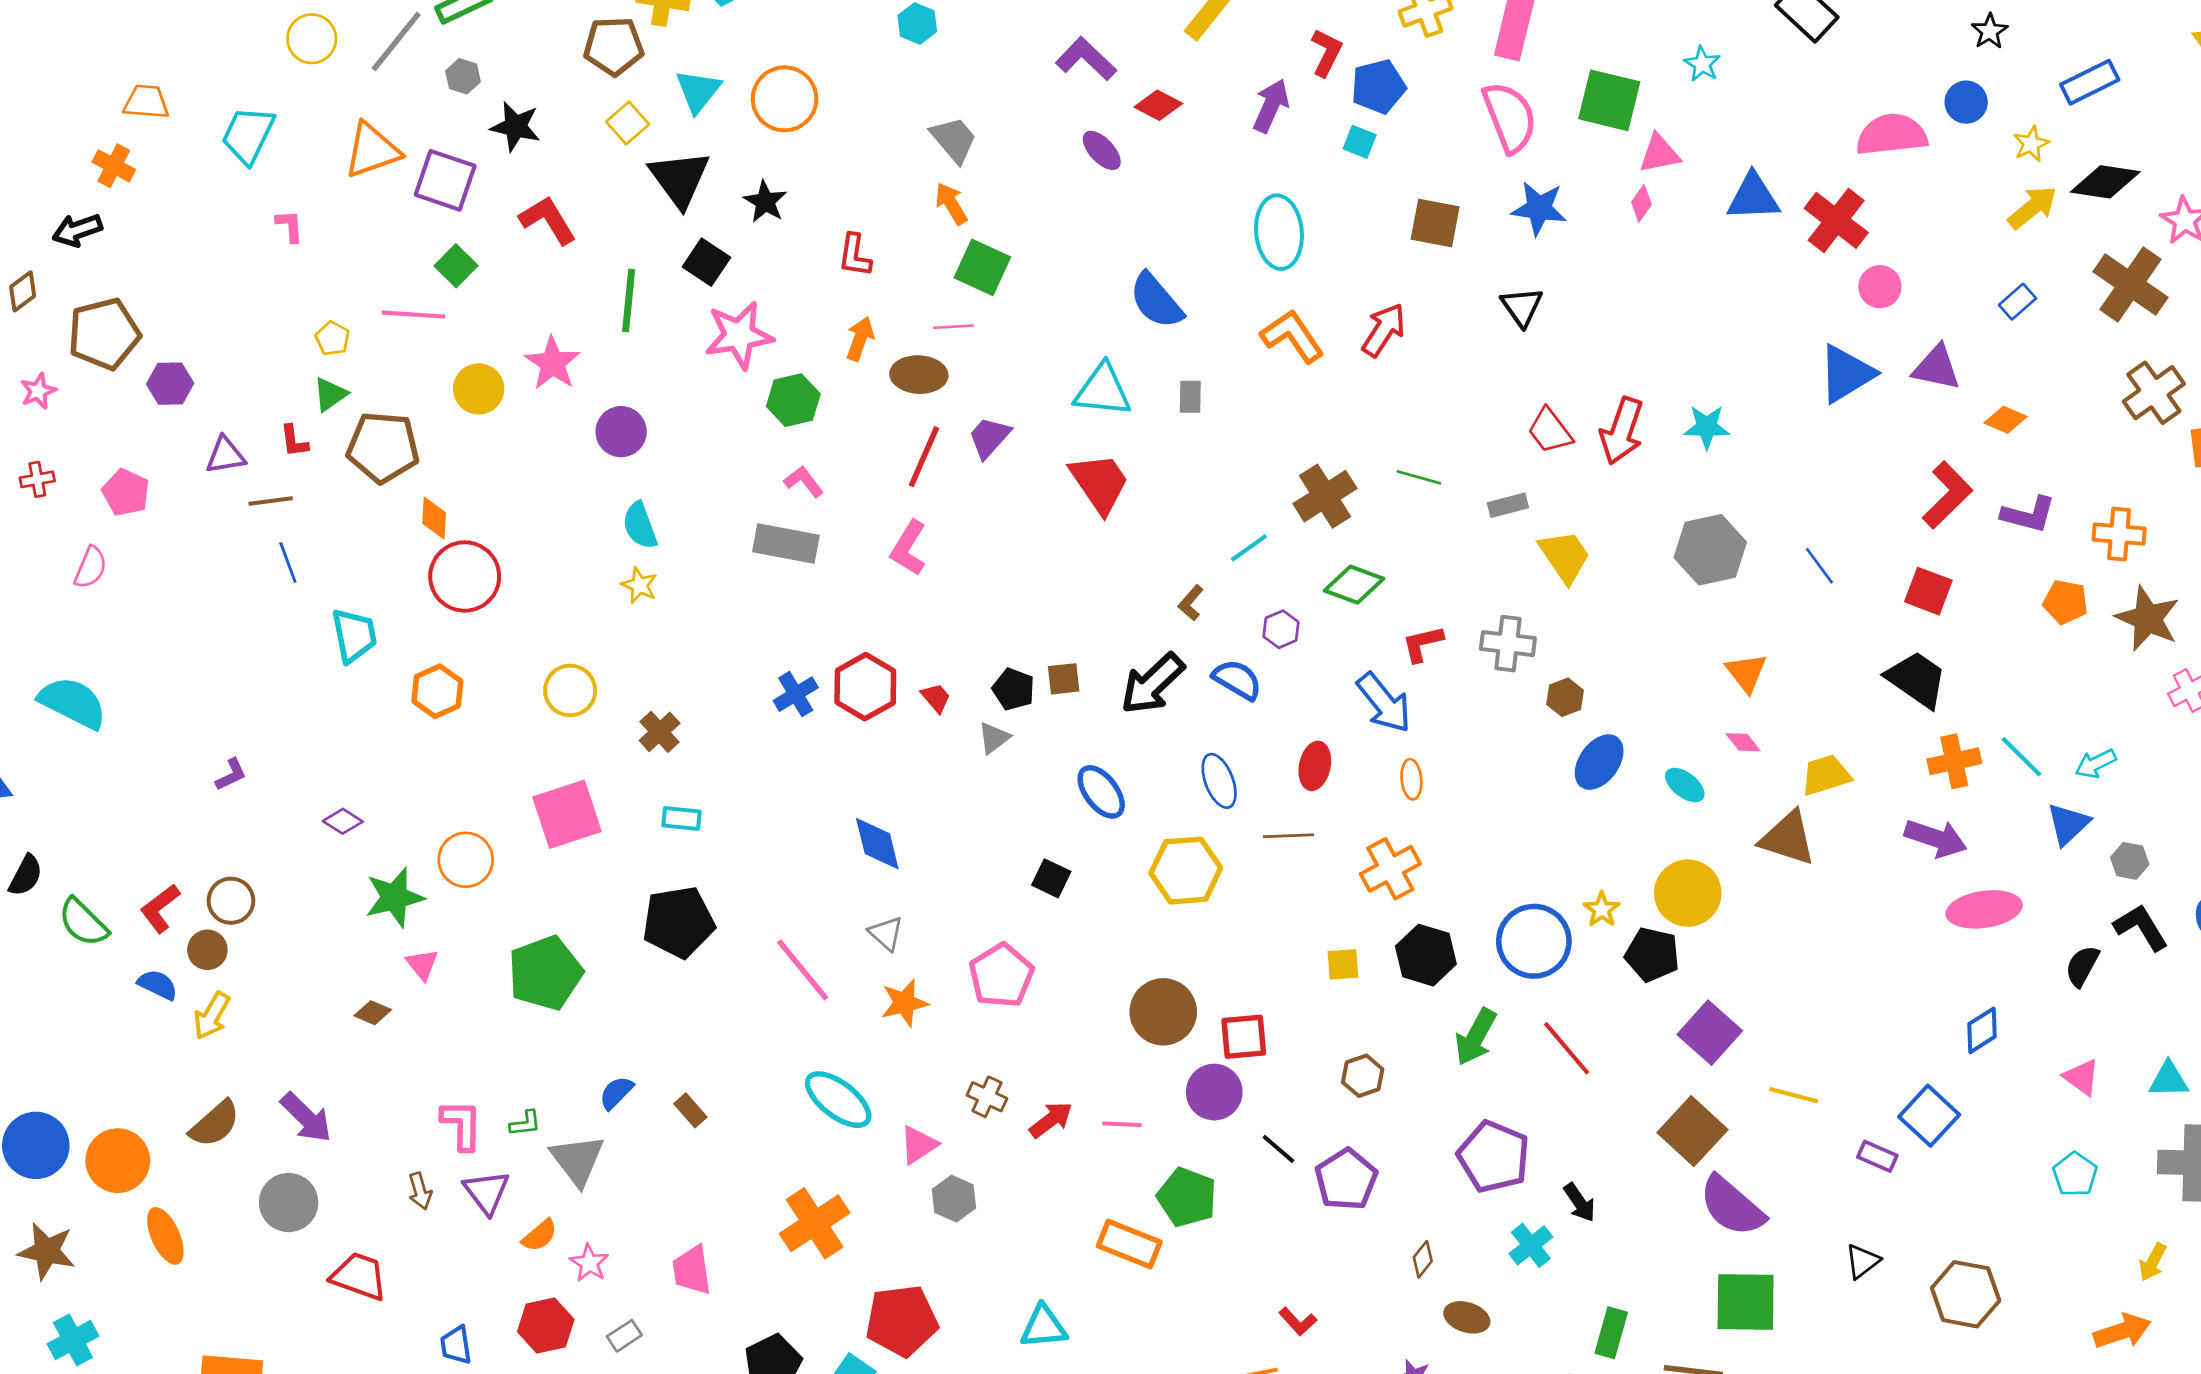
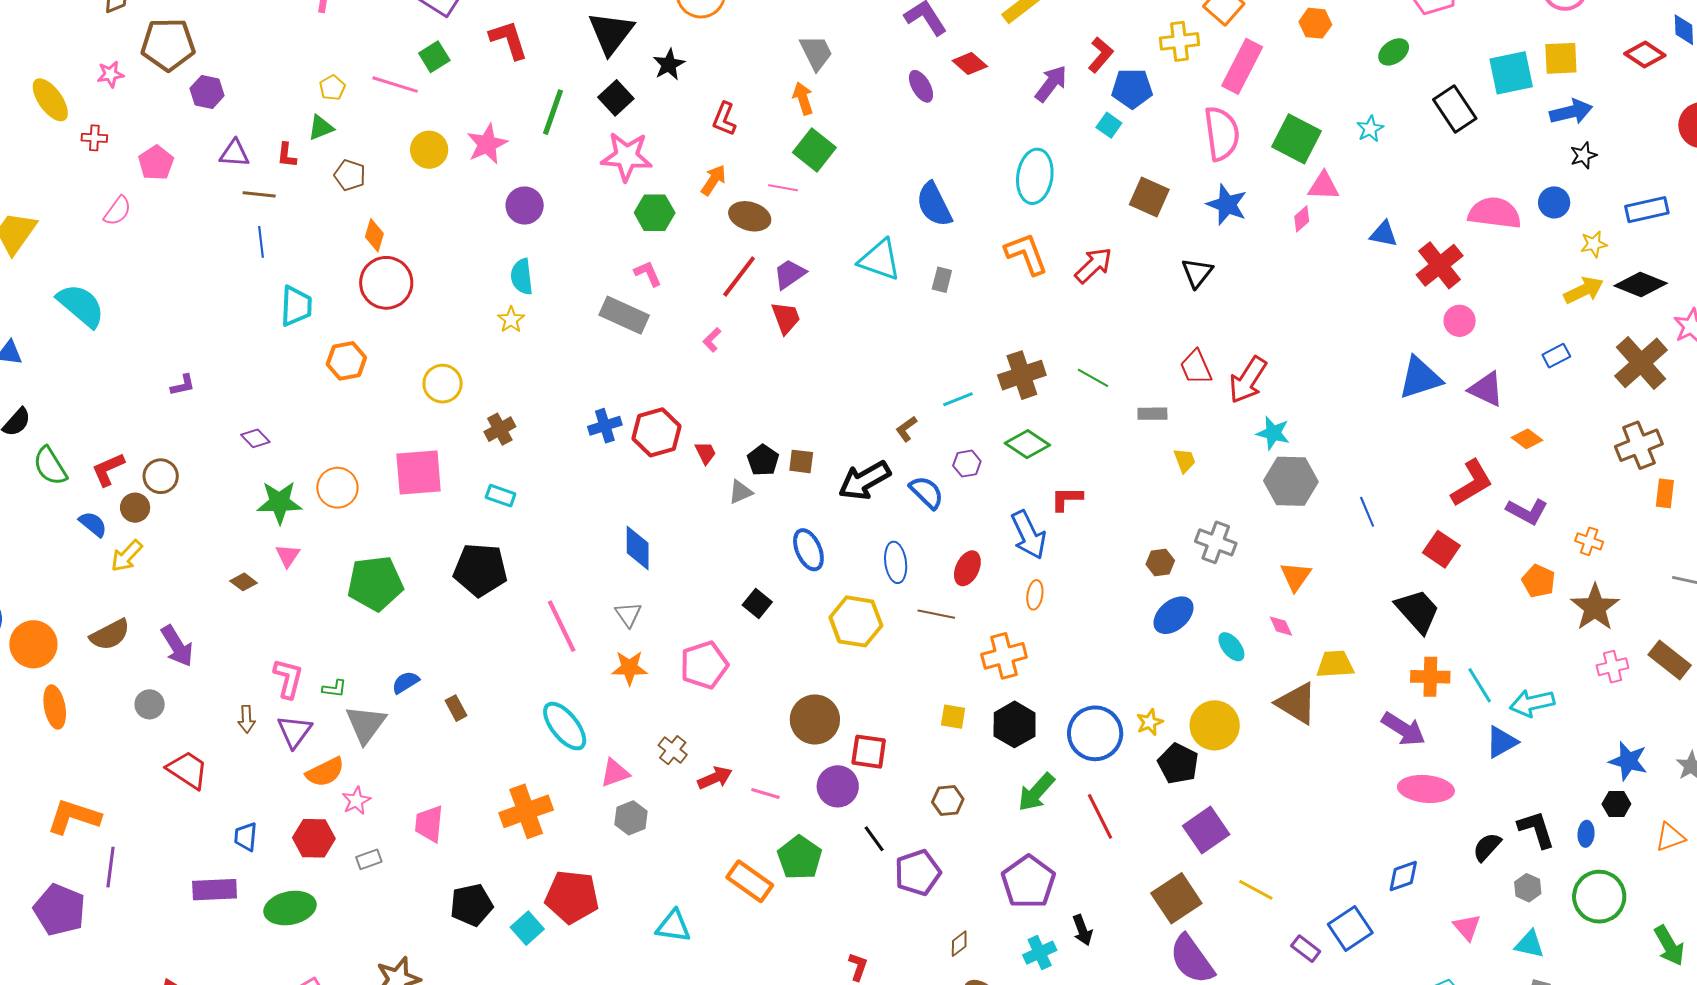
blue triangle: (1753, 197) -> (1384, 234), size x0.7
cyan star: (1707, 427) -> (1273, 433), moved
brown pentagon: (383, 447) -> (350, 175), size x0.6
red trapezoid: (1100, 483) -> (786, 318), moved, size x0.7
orange cross: (2119, 534) -> (1589, 541), size x0.7
pink L-shape: (909, 548) -> (712, 340), size x0.6
yellow trapezoid: (1565, 556) -> (1185, 460), size x0.6
gray cross: (1508, 644) -> (1216, 542), moved
cyan arrow: (2096, 764) -> (1532, 703), size x1.4
gray hexagon: (2130, 861) -> (1528, 888), moved
gray circle: (289, 1203) -> (150, 704), size x0.7
orange semicircle: (540, 1235) -> (325, 772), size x1.4
red L-shape: (1298, 1321) -> (858, 967), turned -132

